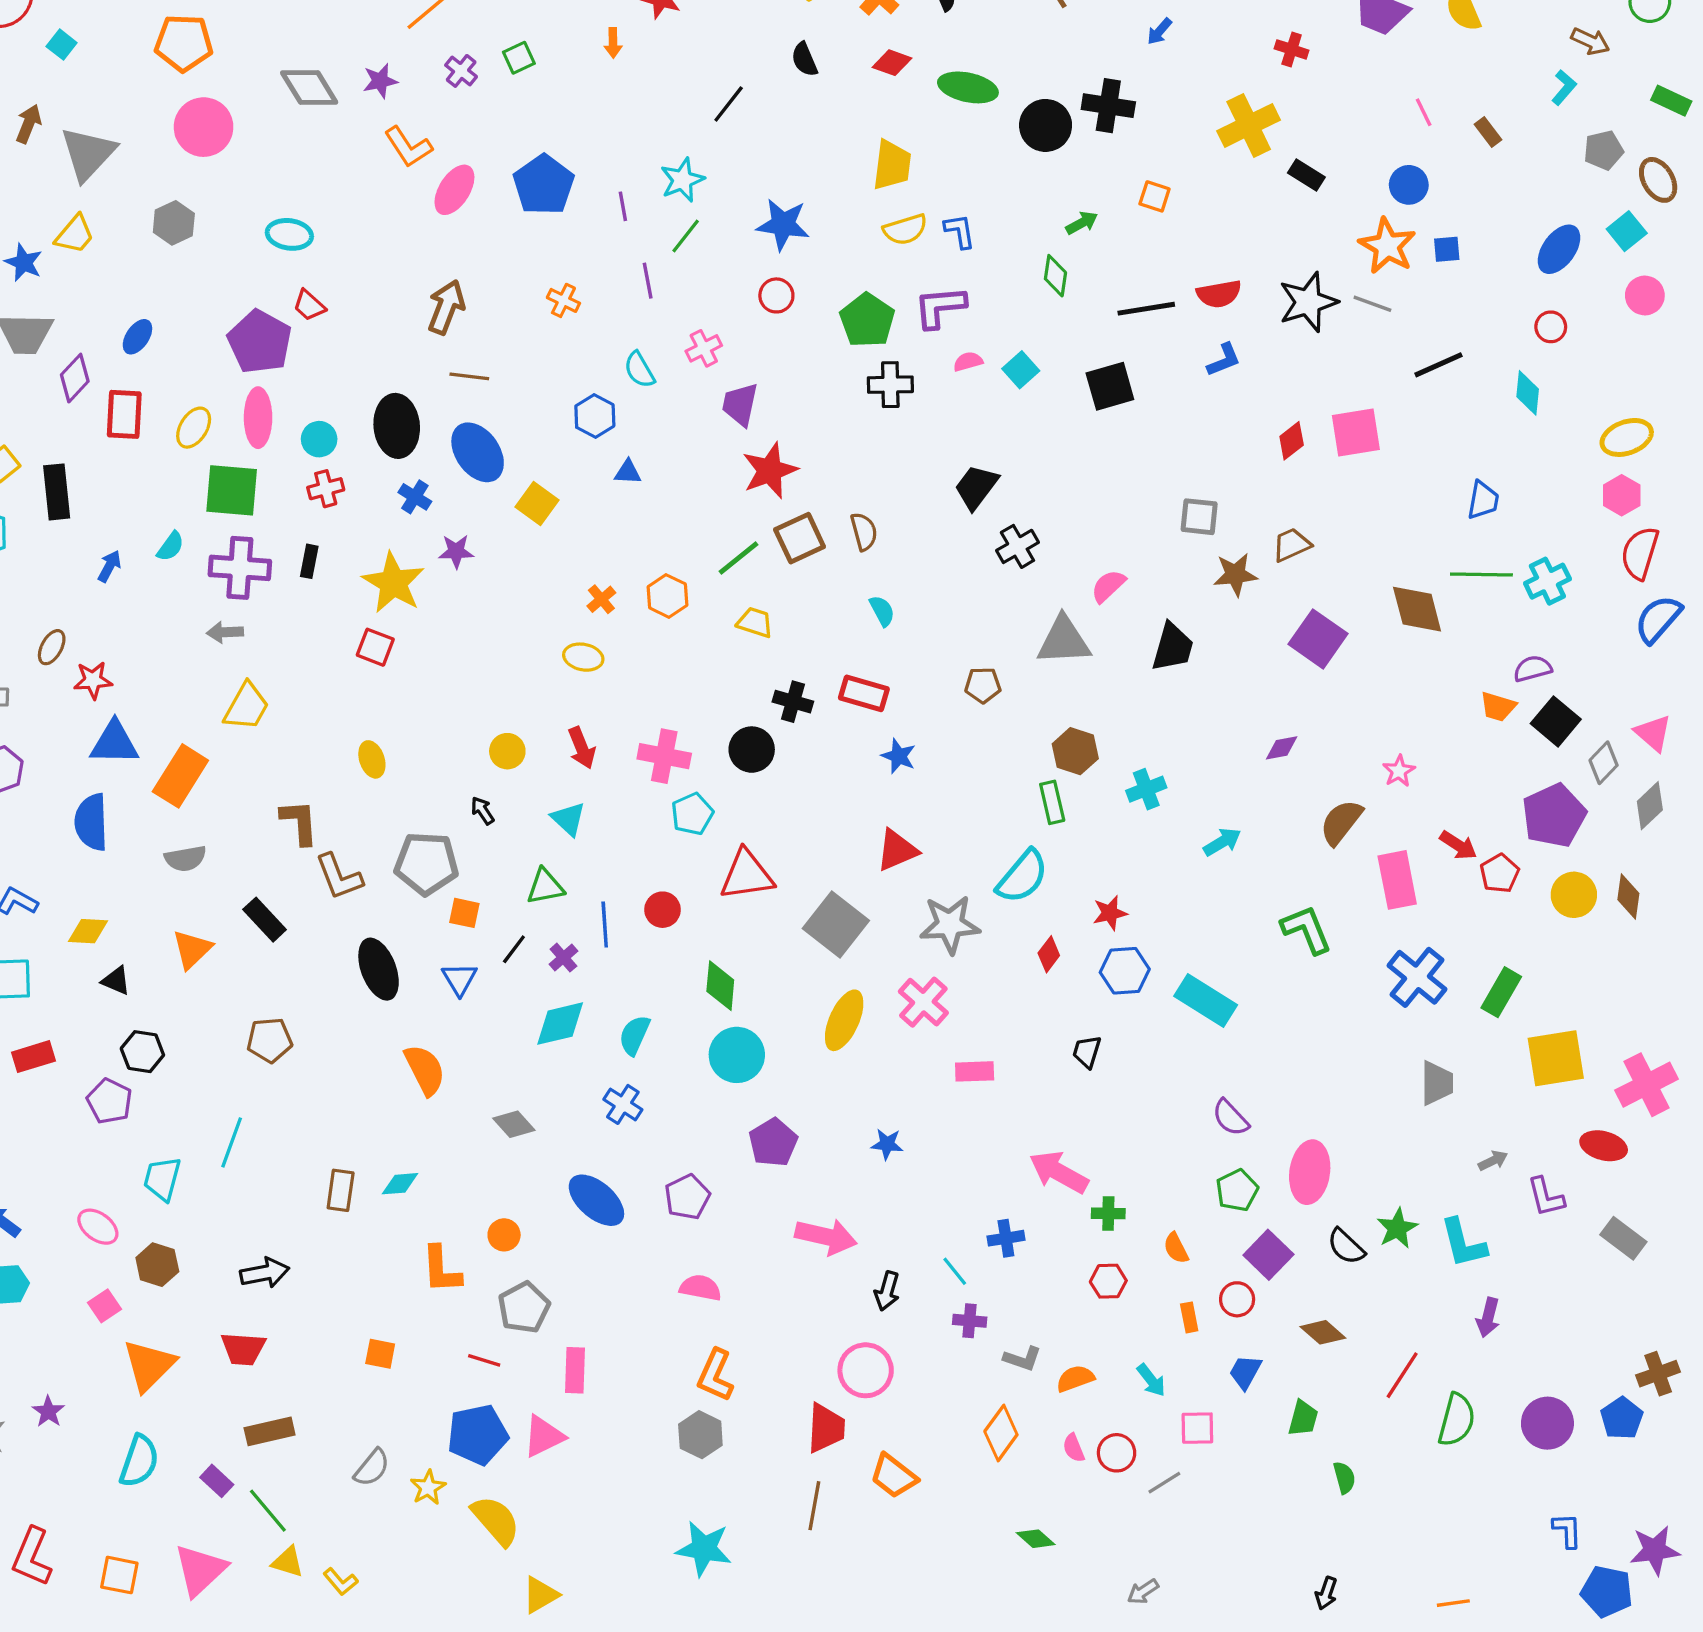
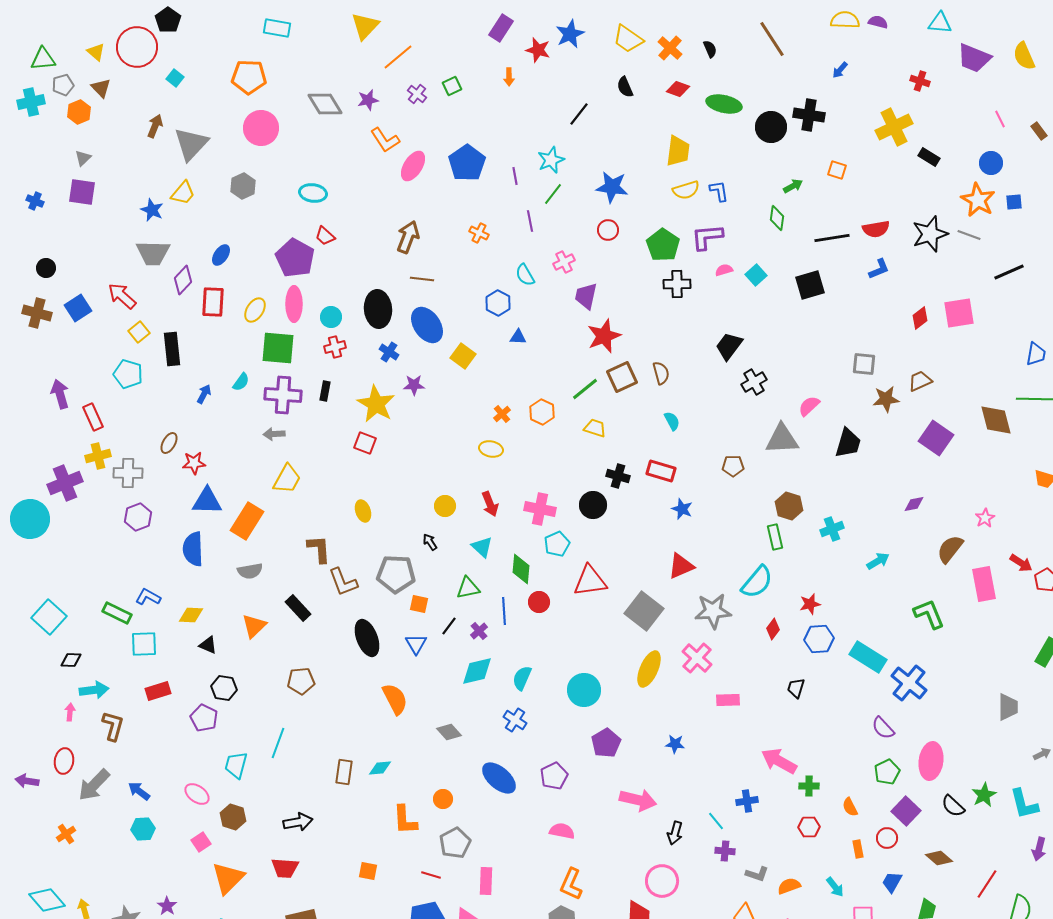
blue cross: (1417, 977) -> (909, 683), moved
green diamond: (720, 986) -> (521, 569), moved

